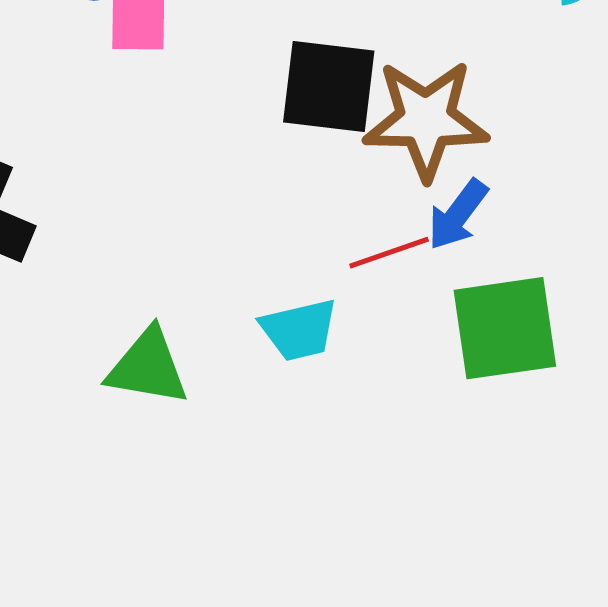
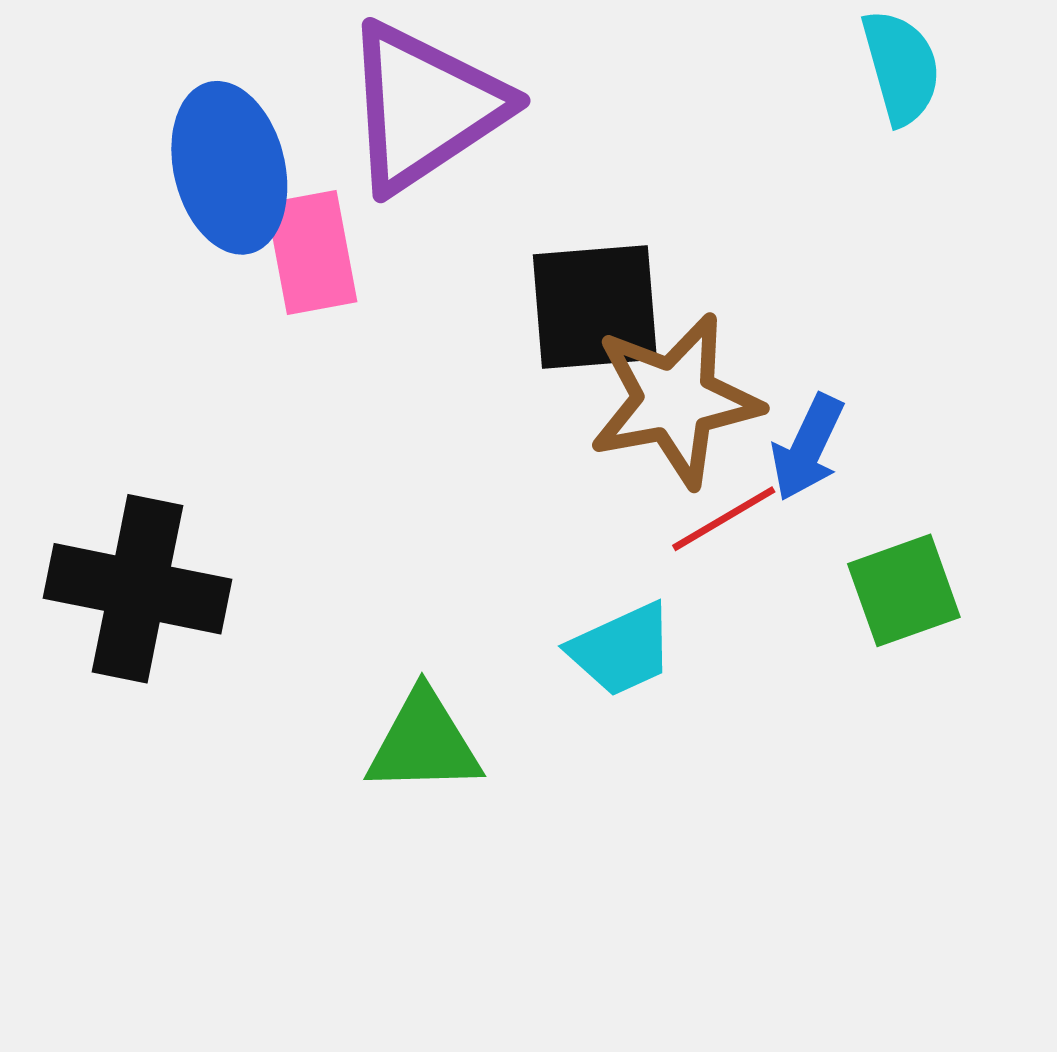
brown star: (426, 120) -> (675, 400), moved
green square: (505, 328) -> (904, 590), size x0.7

